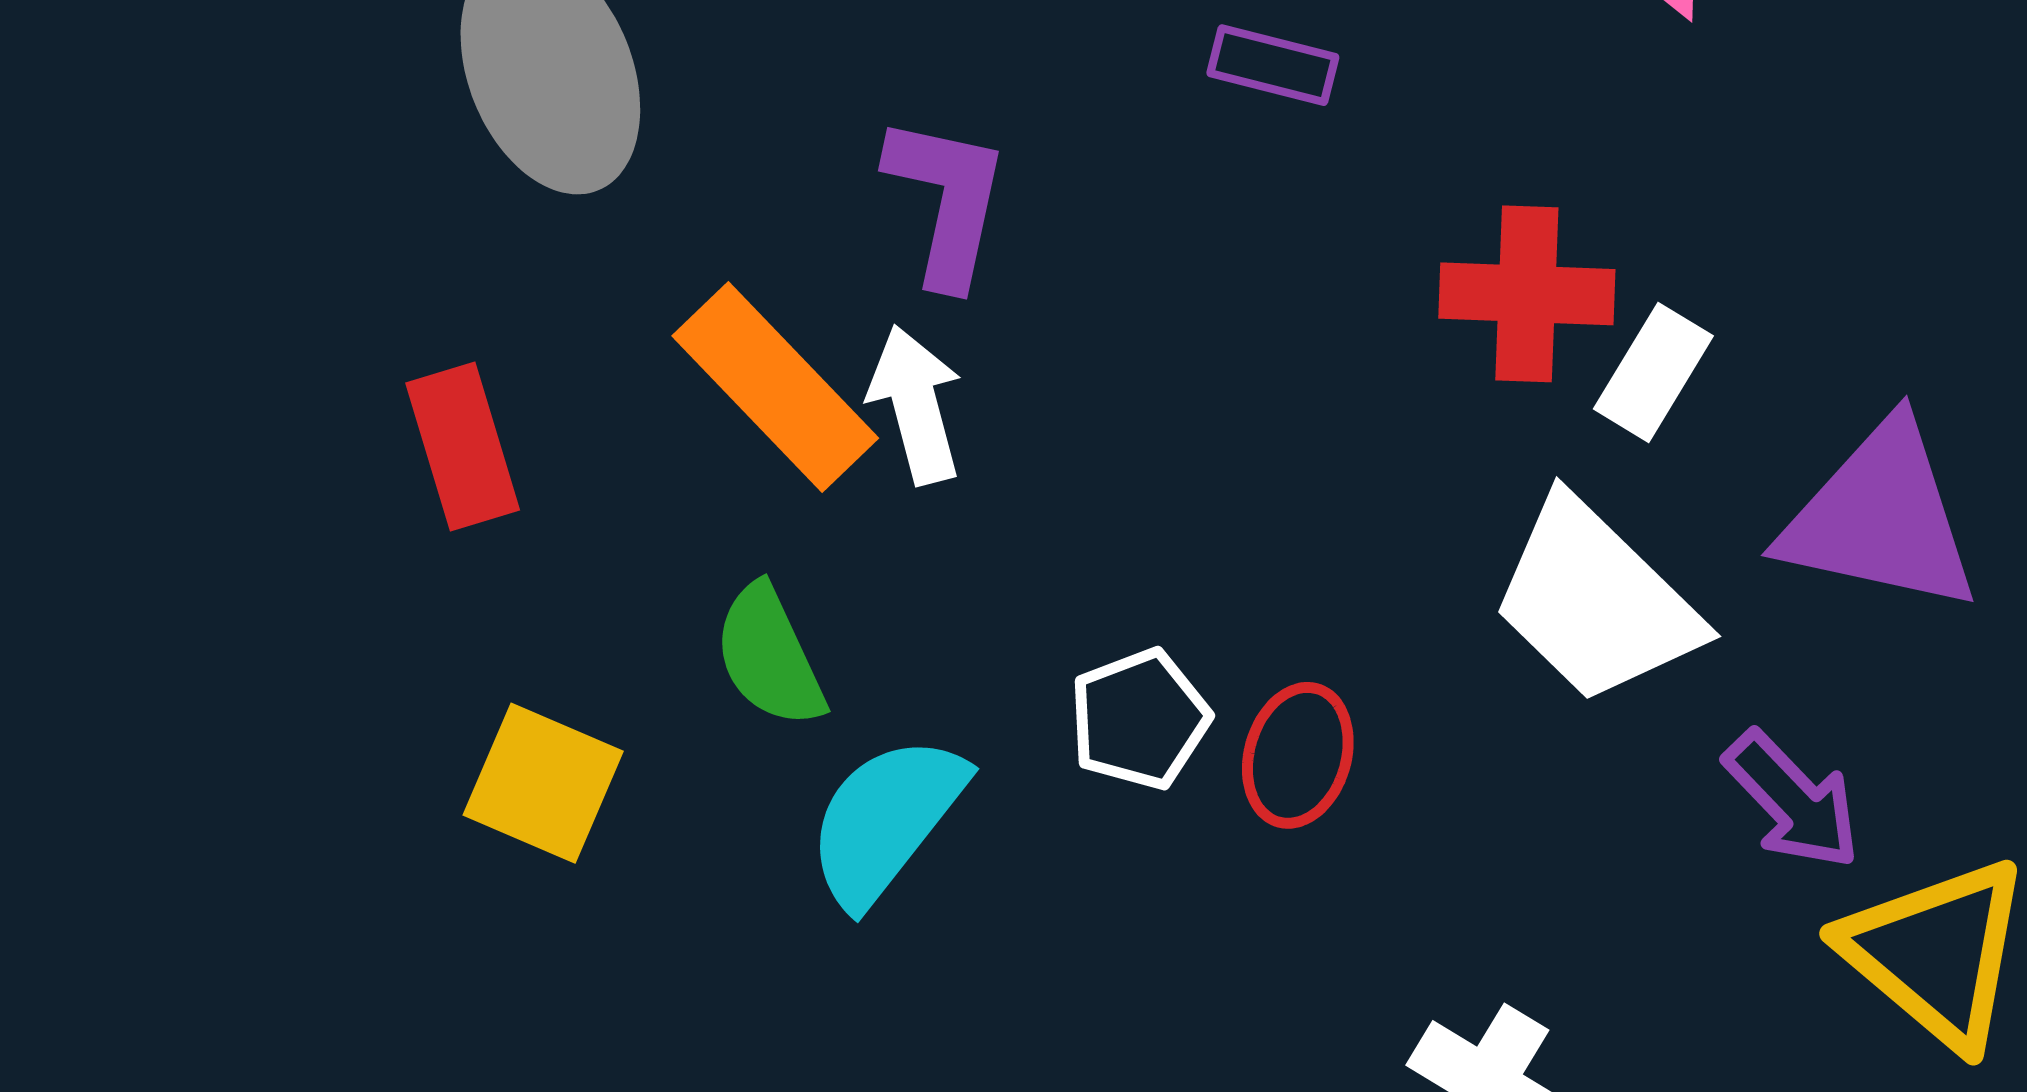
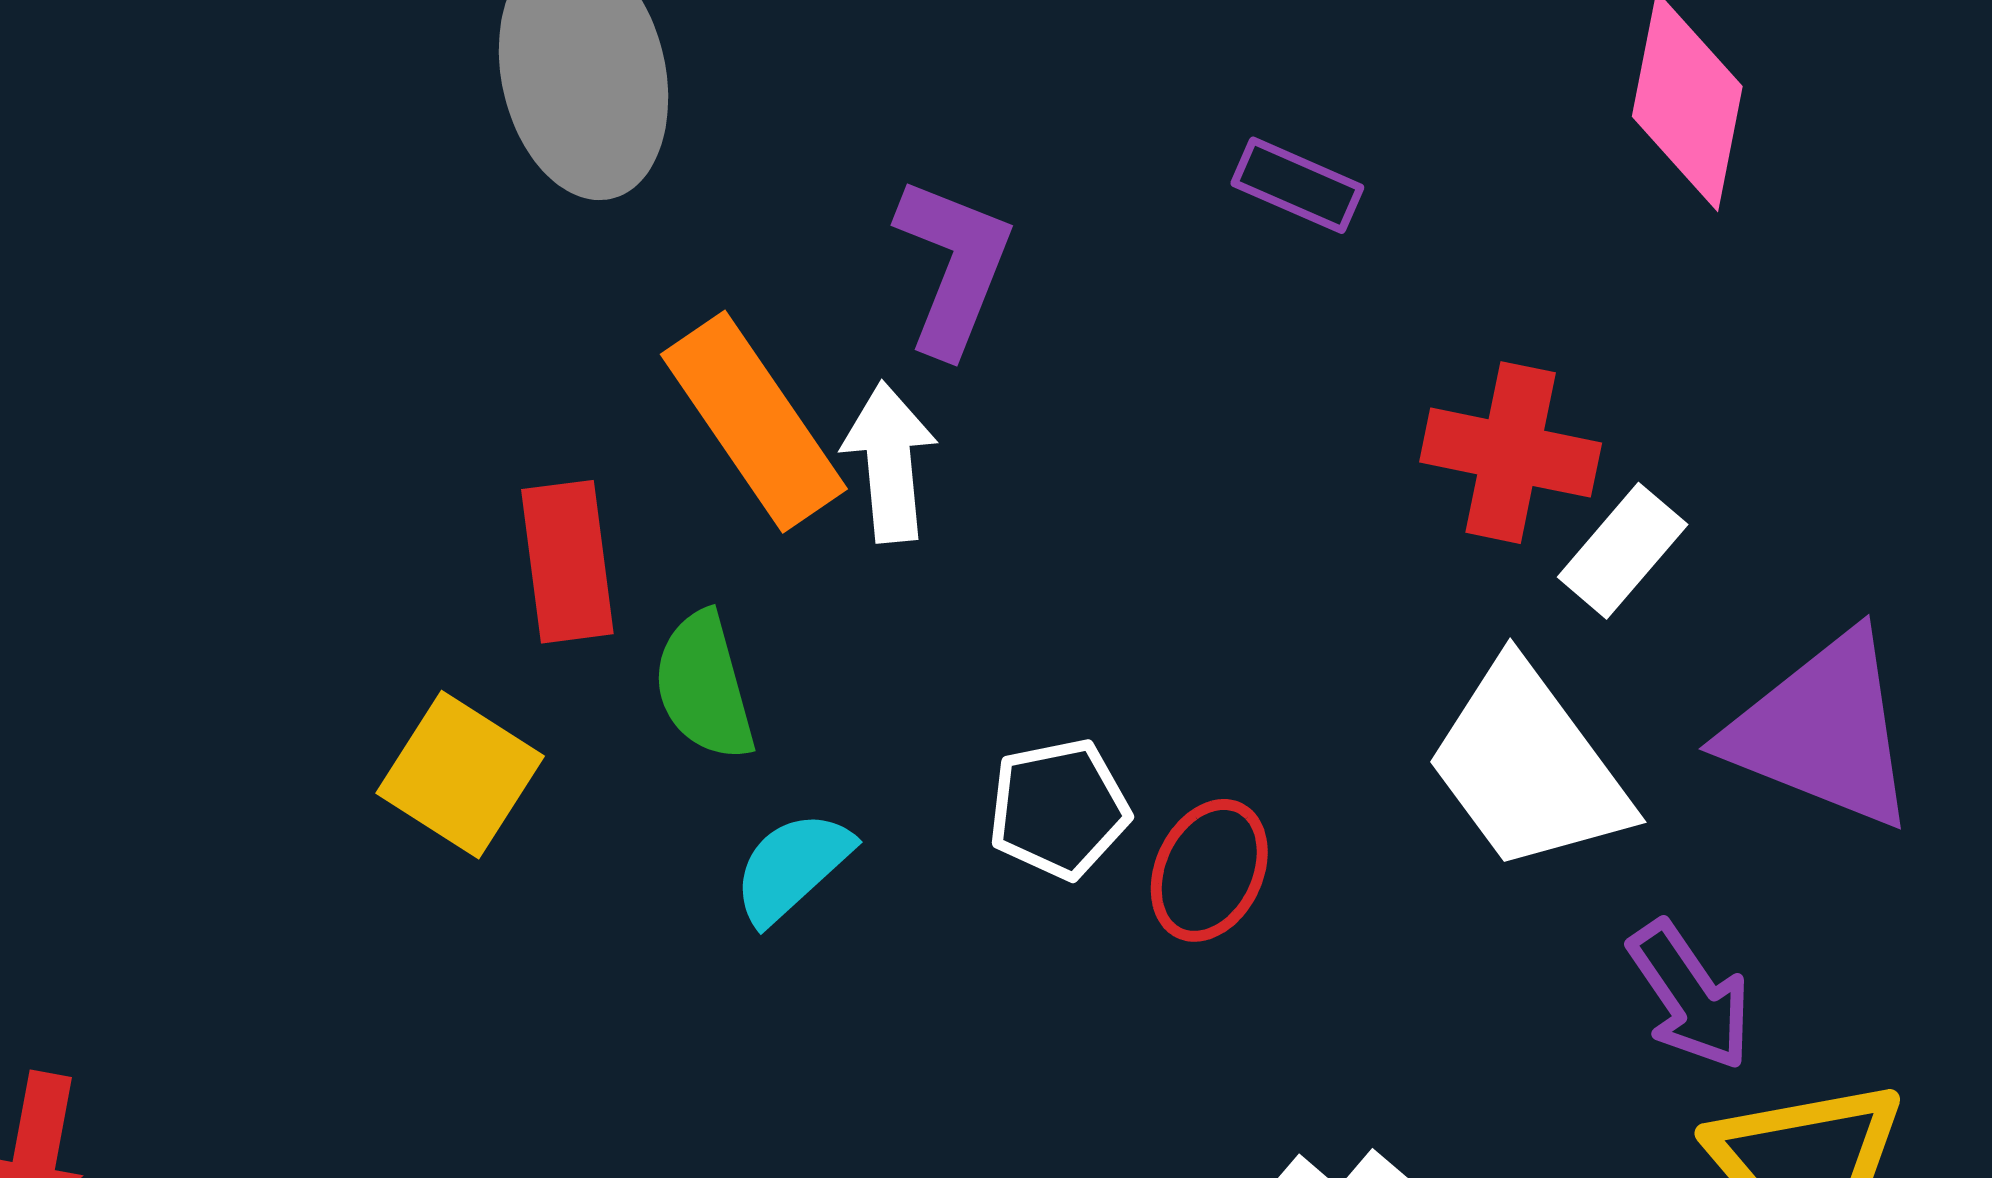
red rectangle: (463, 446) -> (567, 562), moved
cyan semicircle: (886, 820) -> (792, 867), size x0.7

